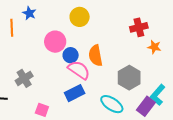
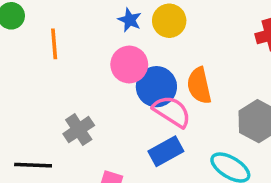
blue star: (29, 13) -> (130, 20), moved
blue circle: (71, 55) -> (156, 87), size x1.5

